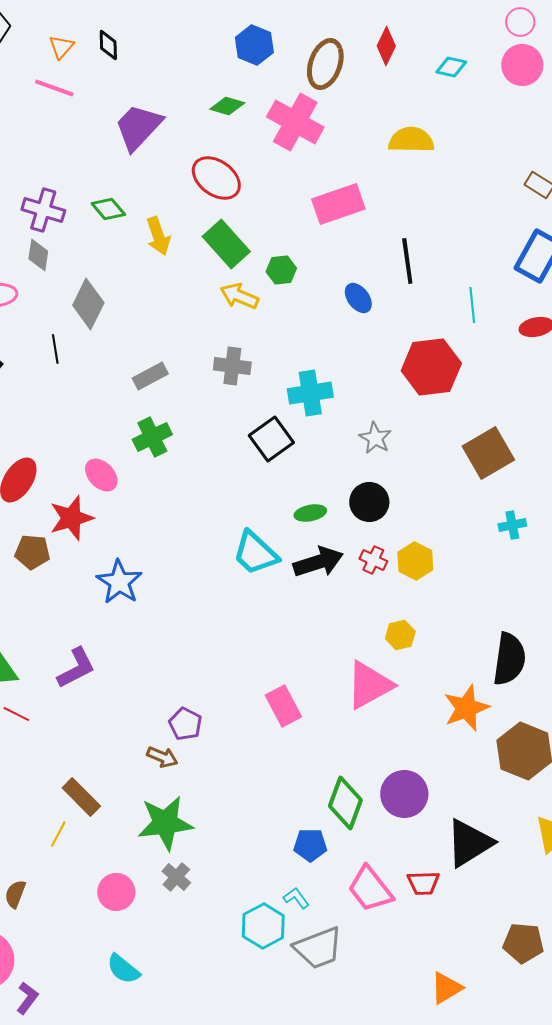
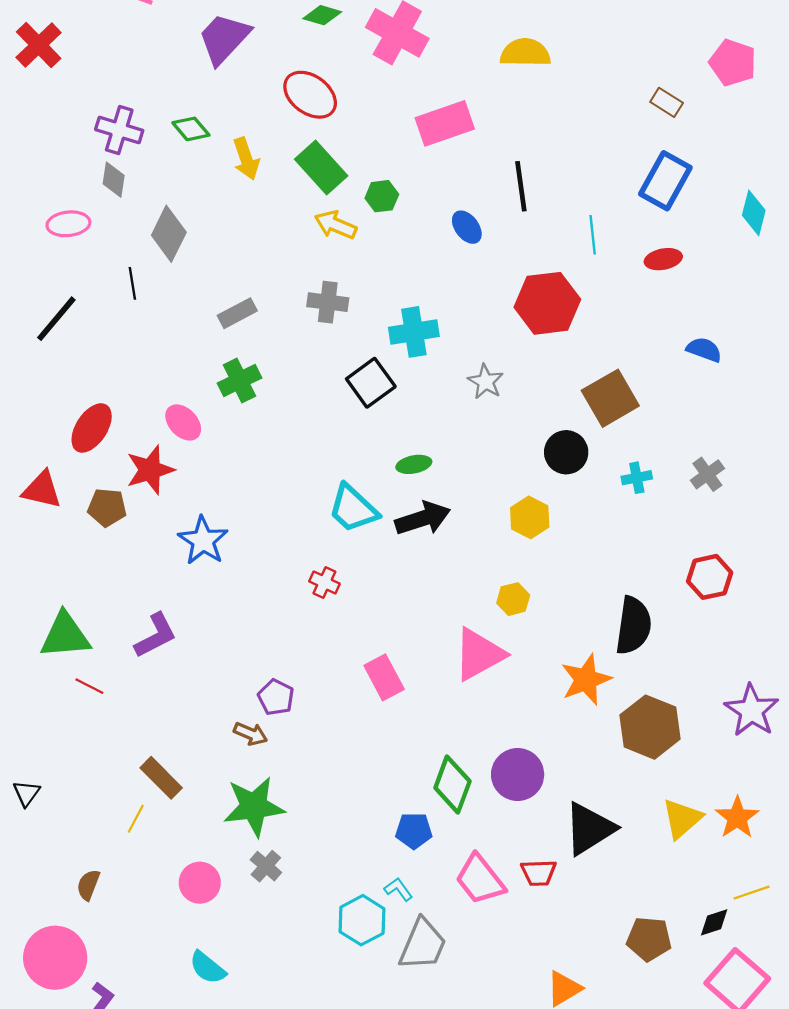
black circle: (369, 502) -> (566, 452), moved
red cross: (373, 560) -> (324, 582), moved
gray trapezoid: (318, 948) -> (423, 944), turned -46

